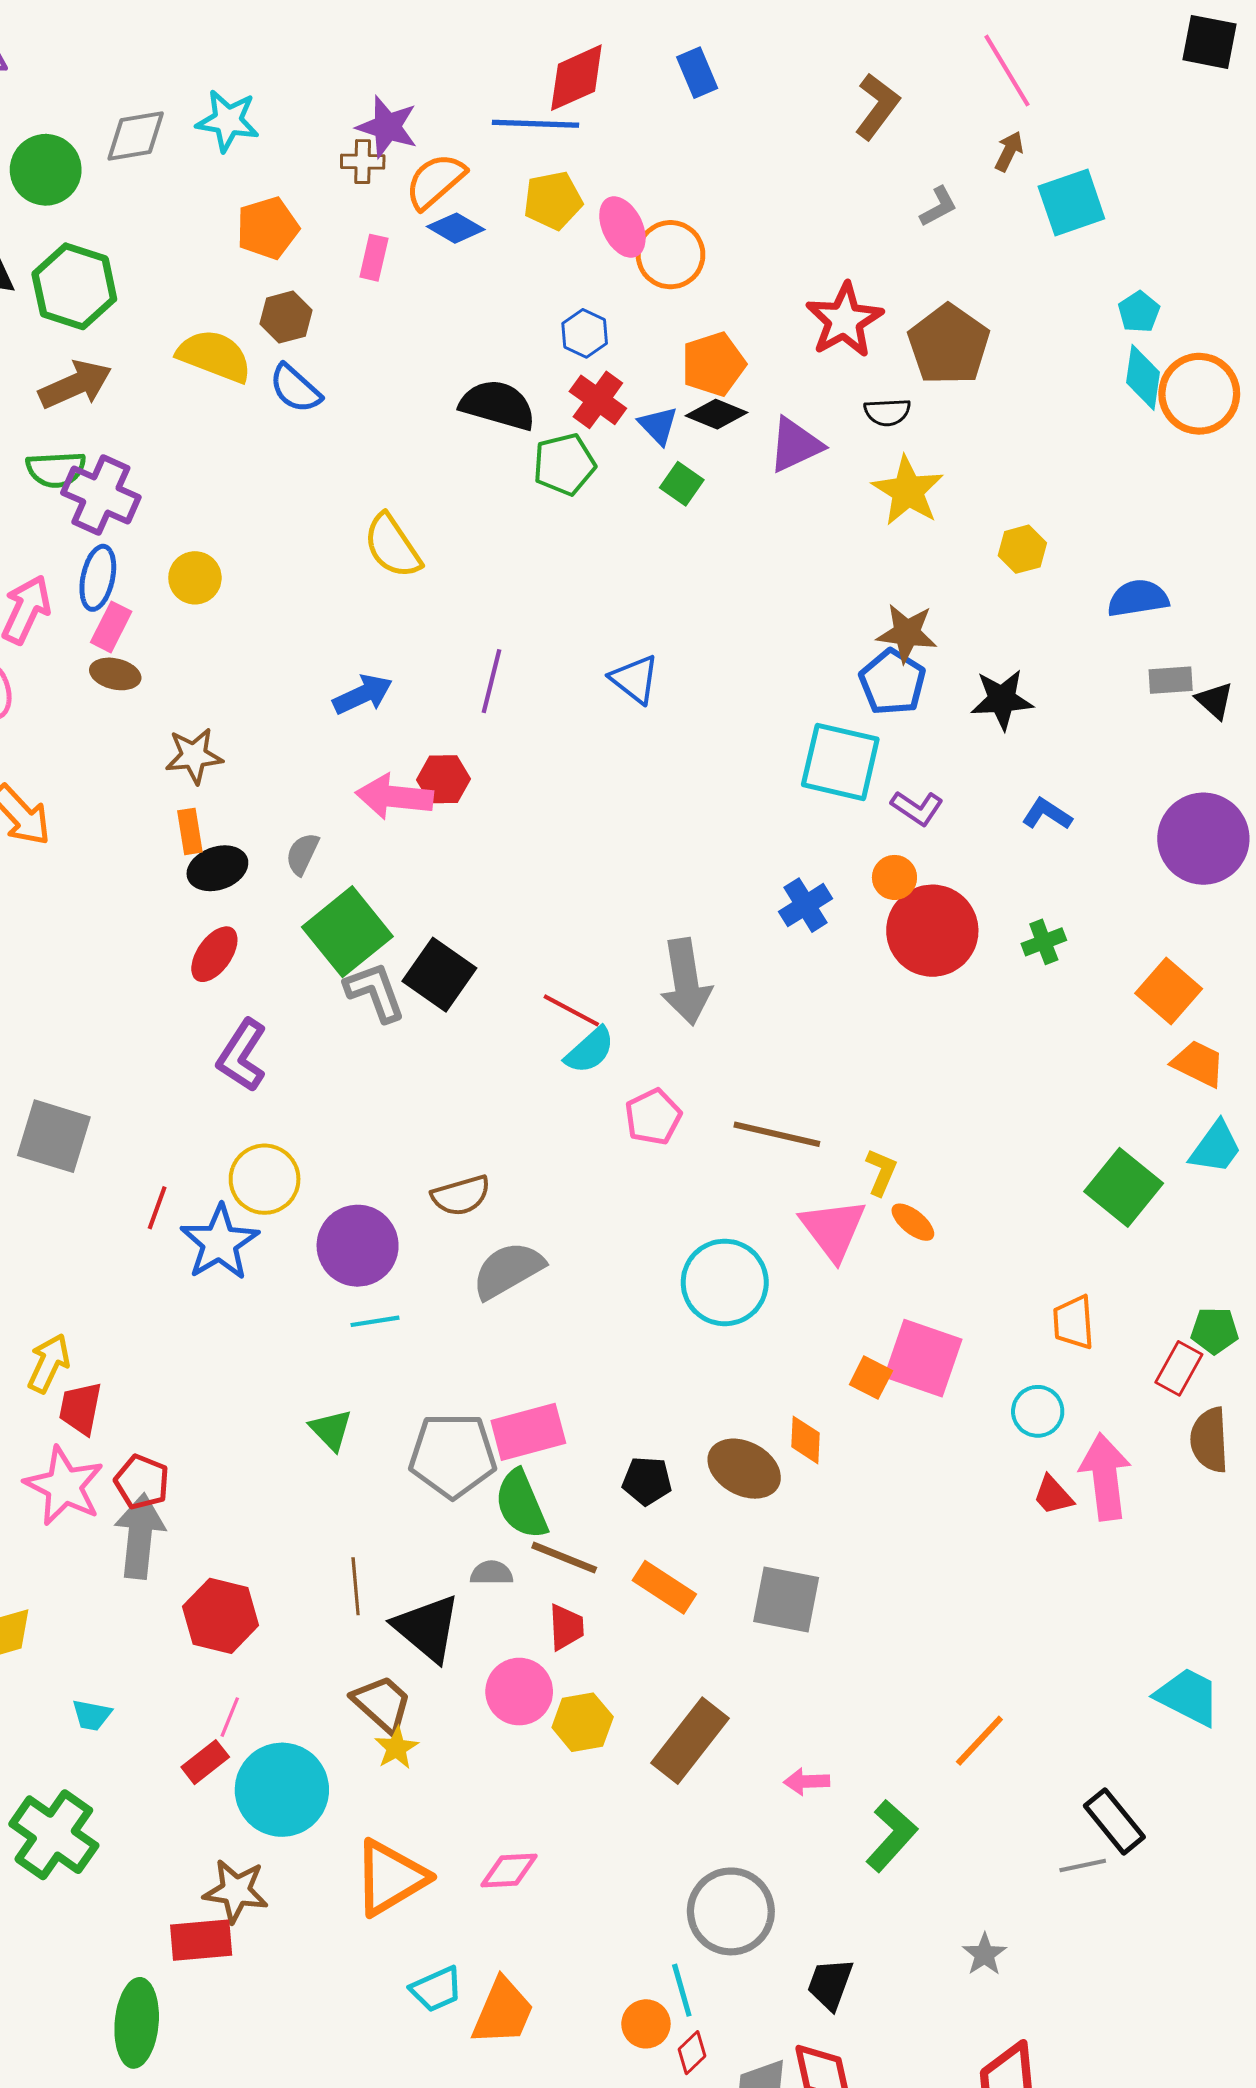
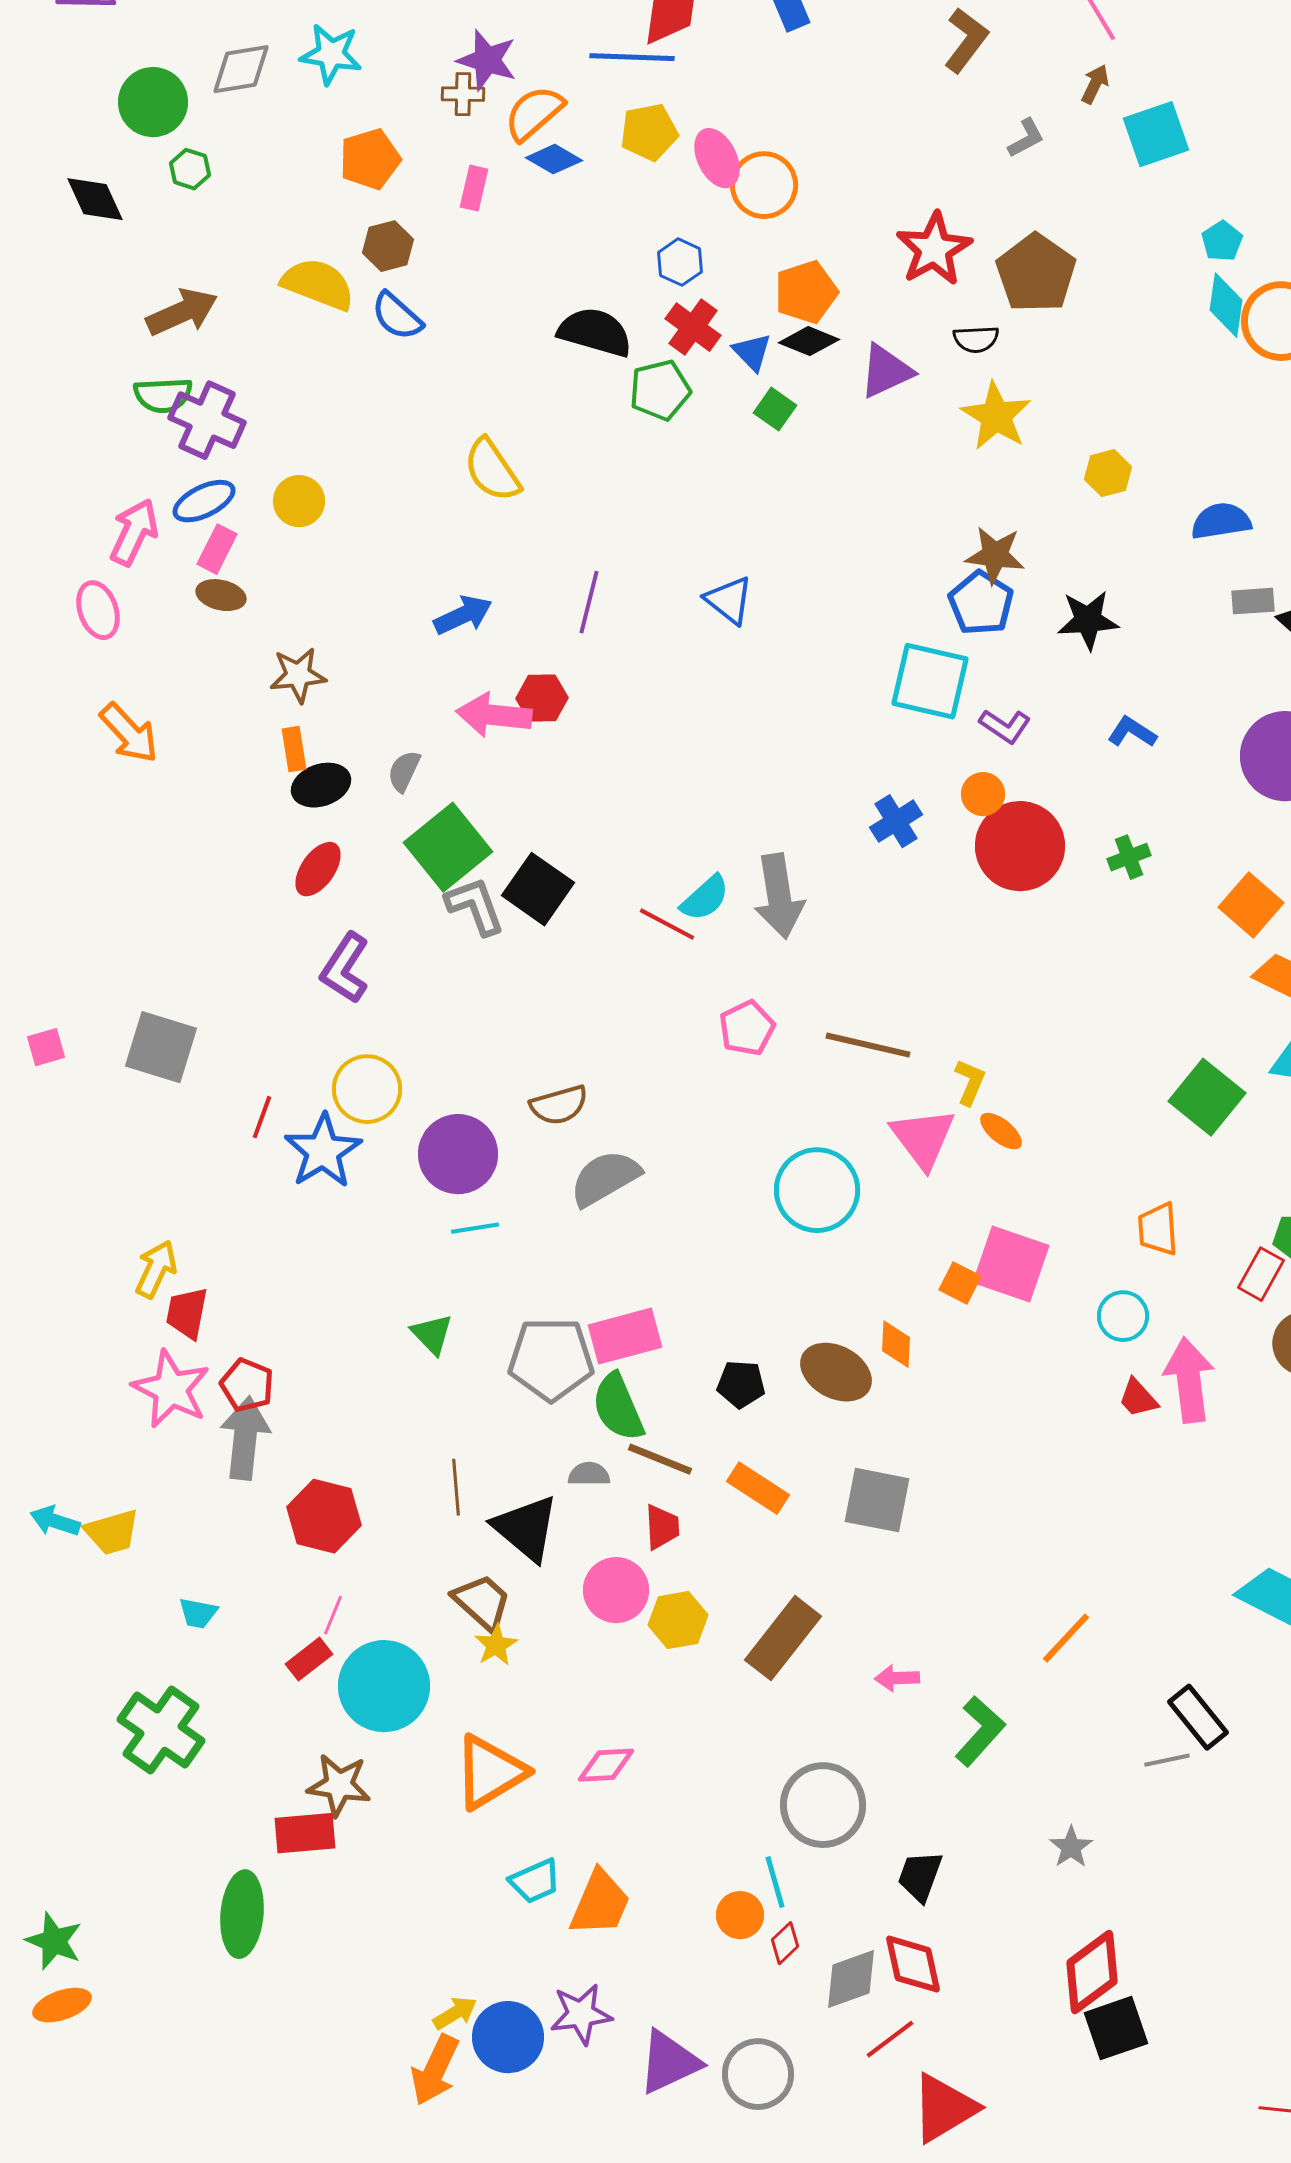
green hexagon: (74, 286) -> (190, 169), moved, size x0.5
blue ellipse: (98, 578) -> (204, 501), turned 52
cyan semicircle: (590, 1050) -> (705, 898), moved

